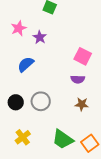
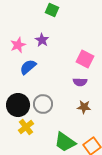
pink star: (19, 28) -> (18, 45), moved
black circle: (16, 102) -> (18, 105), size x1.5
yellow cross: (23, 137) -> (26, 127), moved

